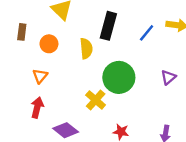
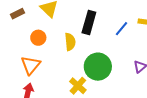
brown rectangle: (22, 32) -> (18, 14), moved, turned 56
orange triangle: (40, 76) -> (31, 65), size x1.5

